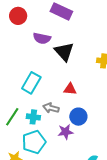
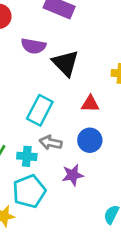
cyan rectangle: (31, 83) -> (40, 110), moved
red triangle: (70, 89) -> (90, 104), moved
blue circle: (78, 117) -> (90, 140), moved

